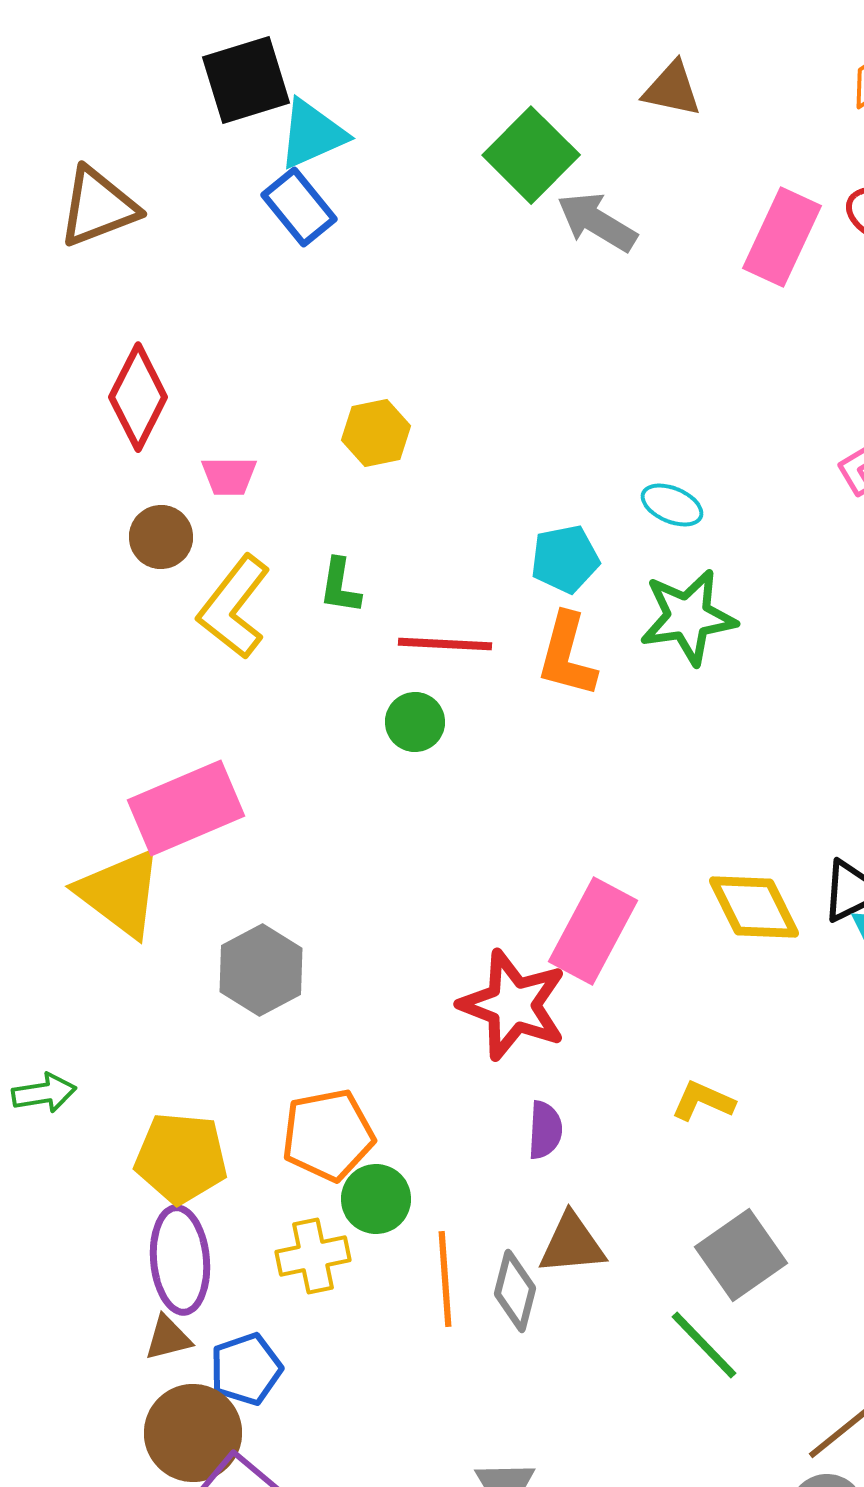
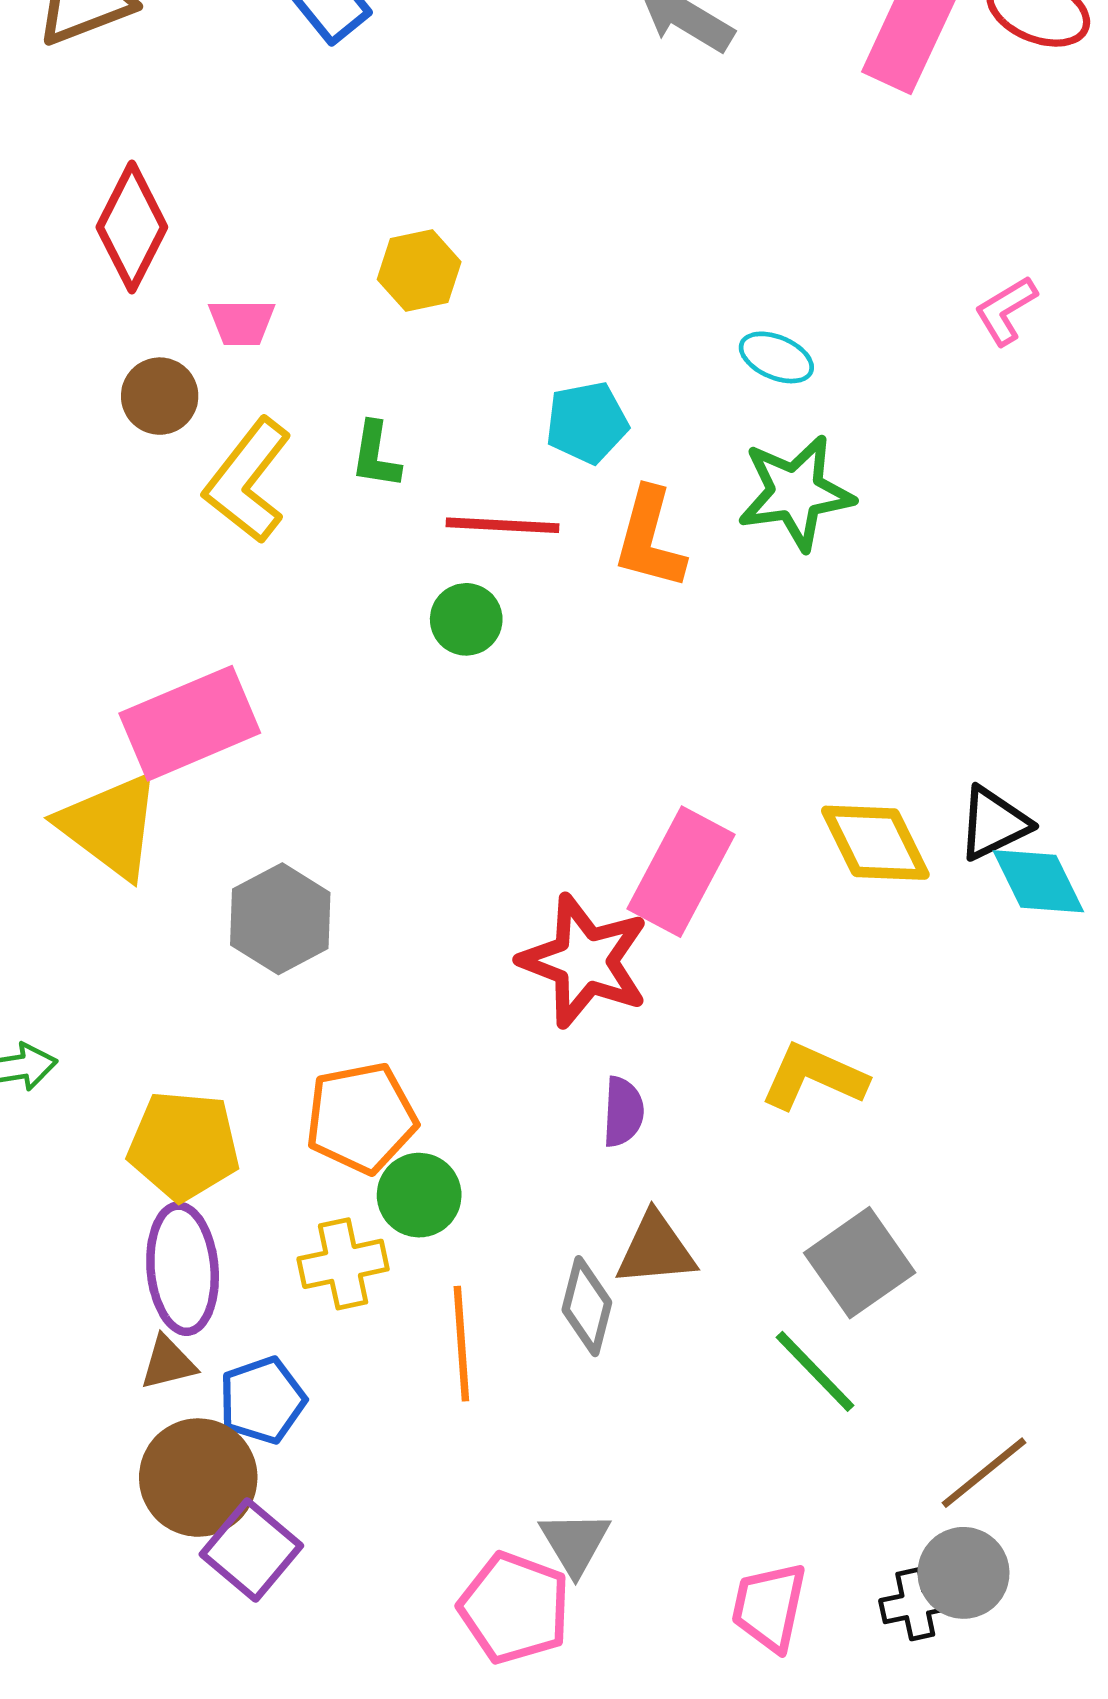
cyan pentagon: (565, 559) -> (587, 423), moved
yellow L-shape: (703, 1101) -> (814, 1077), size x1.4
orange line: (445, 1279) -> (461, 1344), moved

